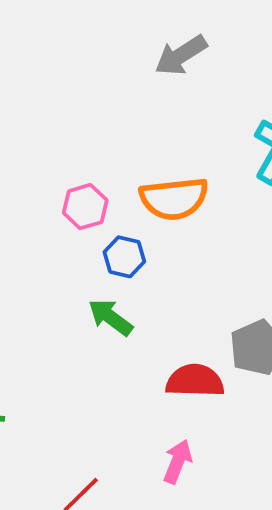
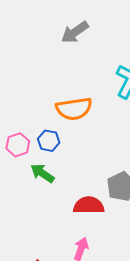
pink hexagon: (85, 207) -> (18, 145), moved

